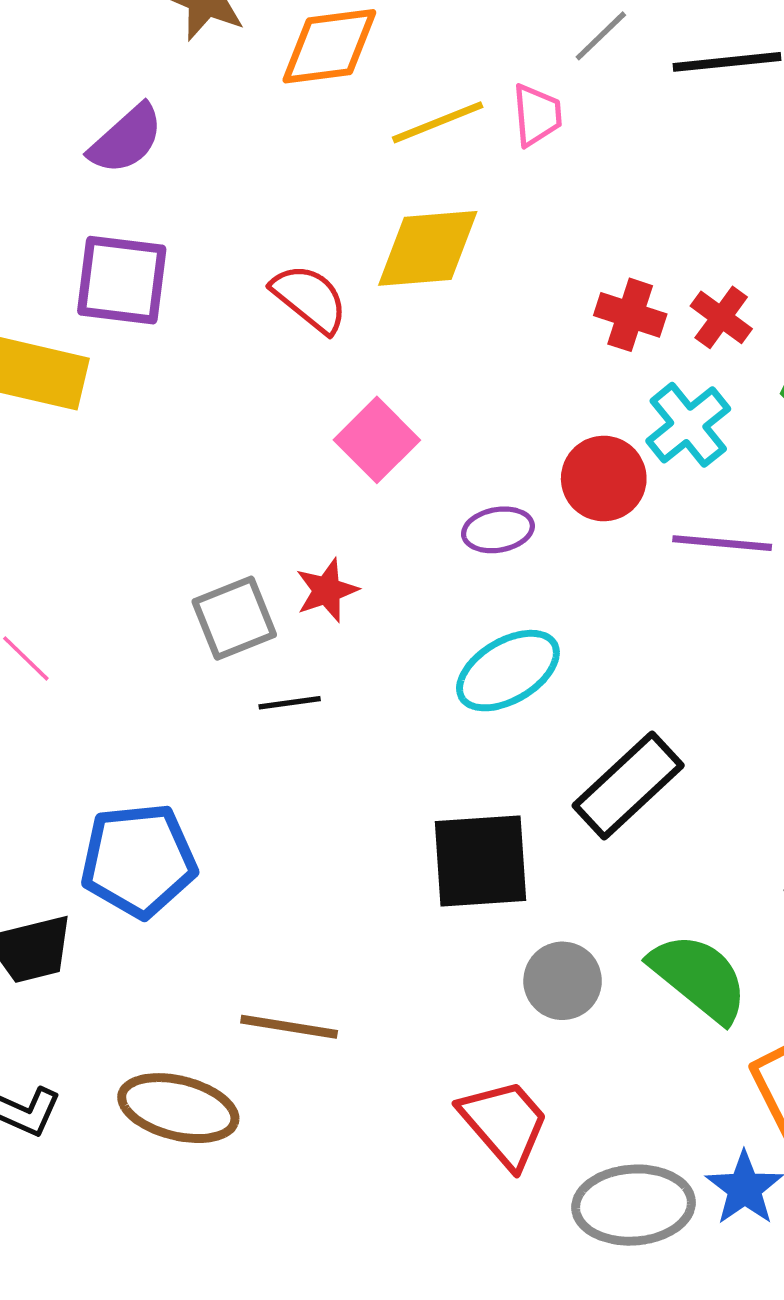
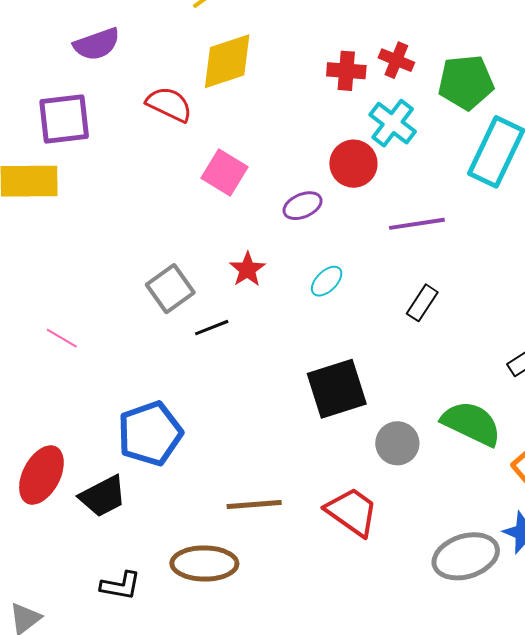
purple semicircle: (126, 139) -> (97, 44), moved, turned 36
purple line: (722, 543) -> (417, 224), moved
red star: (327, 590) -> (247, 269), moved
cyan ellipse: (508, 671) -> (327, 281), size x0.6
black rectangle: (628, 786) -> (422, 303), moved, size x0.6
red trapezoid: (504, 1123) -> (352, 512), moved

